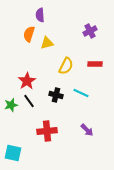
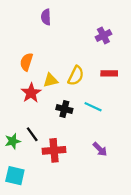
orange semicircle: (29, 34) -> (26, 62), moved
yellow triangle: (47, 43) -> (51, 80), moved
black line: (29, 101) -> (32, 134), moved
green star: (11, 105) -> (13, 141), moved

